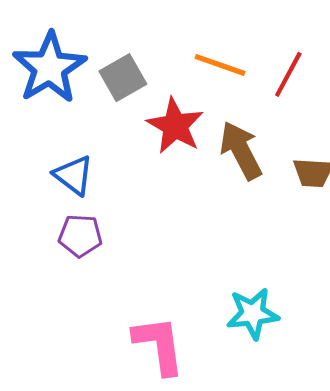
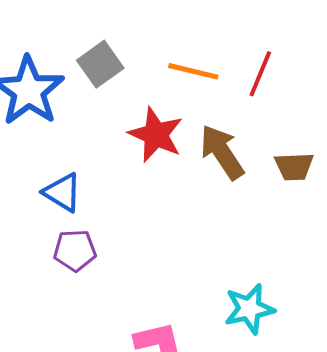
gray square: (123, 78) -> (100, 64), moved

